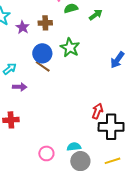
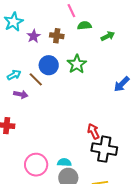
brown line: (43, 66) -> (36, 79), moved
red arrow: (97, 111) -> (93, 131), turned -56
pink circle: (46, 153) -> (36, 165), size x1.5

